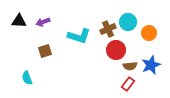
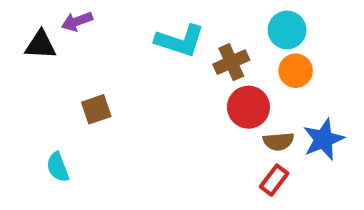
purple arrow: (43, 22) -> (77, 21), moved
cyan circle: (128, 22) -> (287, 30), moved
orange circle: (149, 33) -> (296, 71), moved
cyan L-shape: (79, 36) -> (180, 41), moved

